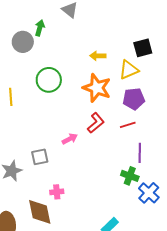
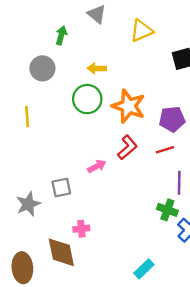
gray circle: (23, 42) -> (42, 68), moved
yellow arrow: (98, 56) -> (97, 68), moved
yellow triangle: (129, 70) -> (141, 31), moved
green circle: (49, 80) -> (87, 99), moved

